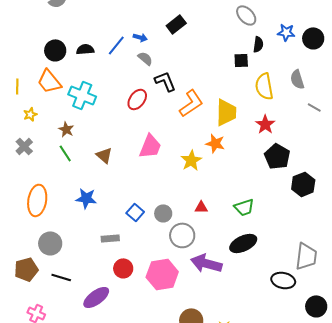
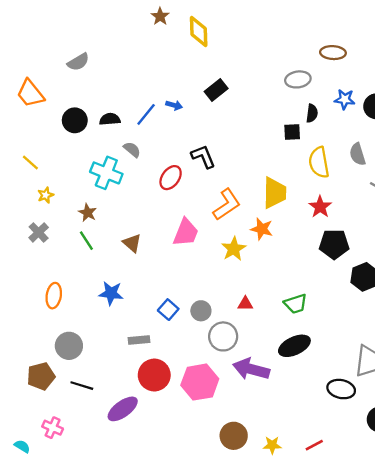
gray ellipse: (246, 15) -> (298, 79), turned -55
gray semicircle: (145, 58) -> (132, 150), moved
orange trapezoid: (49, 81) -> (30, 93), moved
yellow line: (17, 86) -> (30, 162), turned -49
orange L-shape: (191, 103) -> (227, 204), moved
black pentagon: (277, 156) -> (334, 244), turned -30
orange ellipse: (37, 200) -> (54, 296), size x0.7
red circle: (123, 268) -> (154, 375), size x1.4

